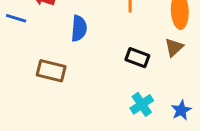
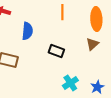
black rectangle: (137, 58) -> (56, 51), moved

